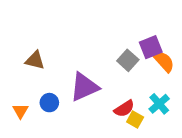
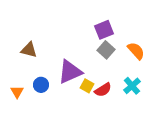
purple square: (151, 47) -> (104, 30), moved
yellow square: (135, 119) -> (87, 86), moved

